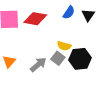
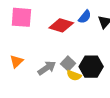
red diamond: (35, 19) -> (61, 25), moved
yellow semicircle: (64, 46) -> (74, 75), moved

